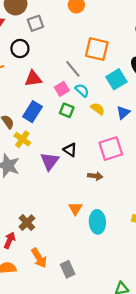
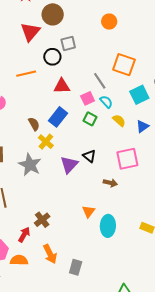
gray square: (35, 23) -> (68, 44), moved
gray rectangle: (68, 269) -> (76, 267), turned 35

